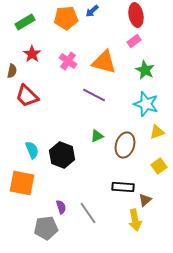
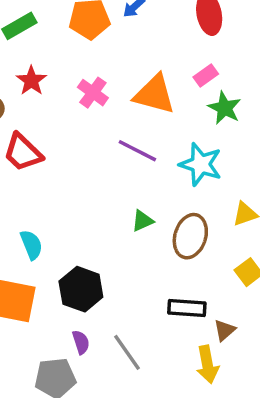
pink rectangle: (134, 41) -> (206, 75), moved
cyan star: (146, 104) -> (201, 164), moved
black hexagon: (62, 155) -> (81, 289), moved

